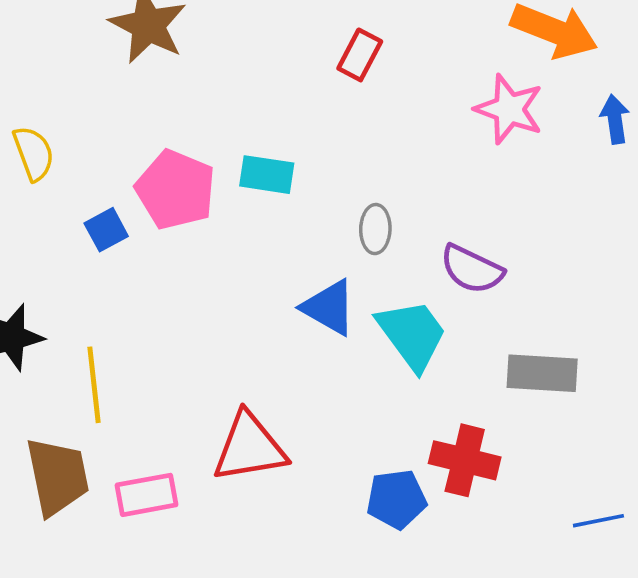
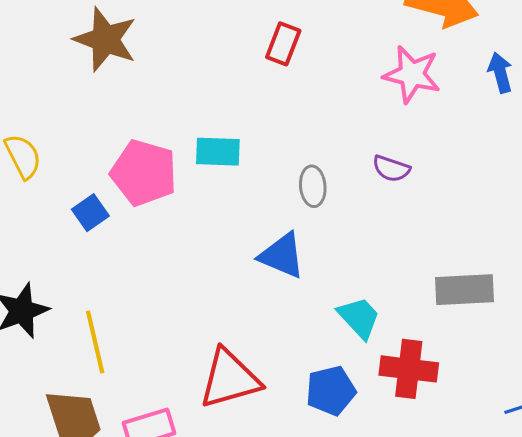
purple semicircle: (472, 269) -> (391, 169), moved, size x0.7
cyan trapezoid: (412, 335) -> (359, 318), moved, size x0.7
blue pentagon: (396, 499) -> (331, 391), moved

